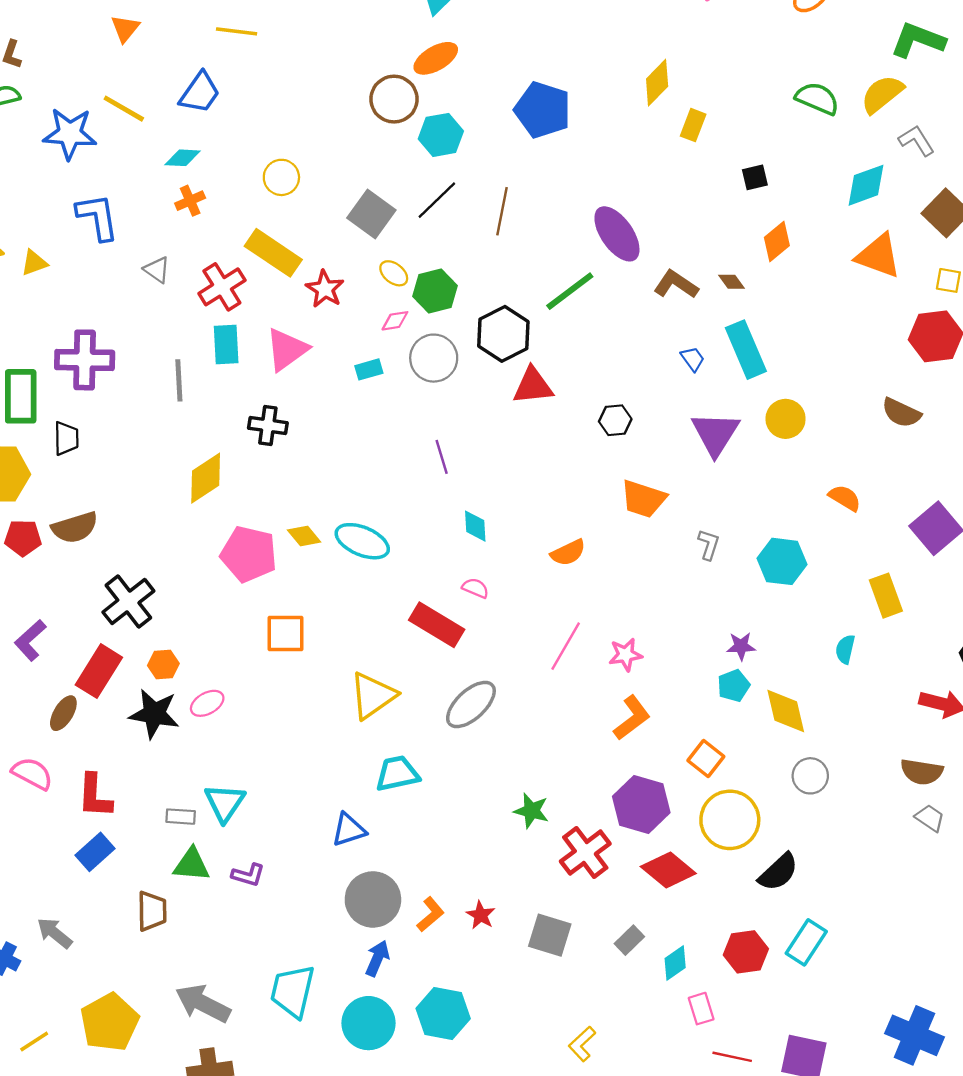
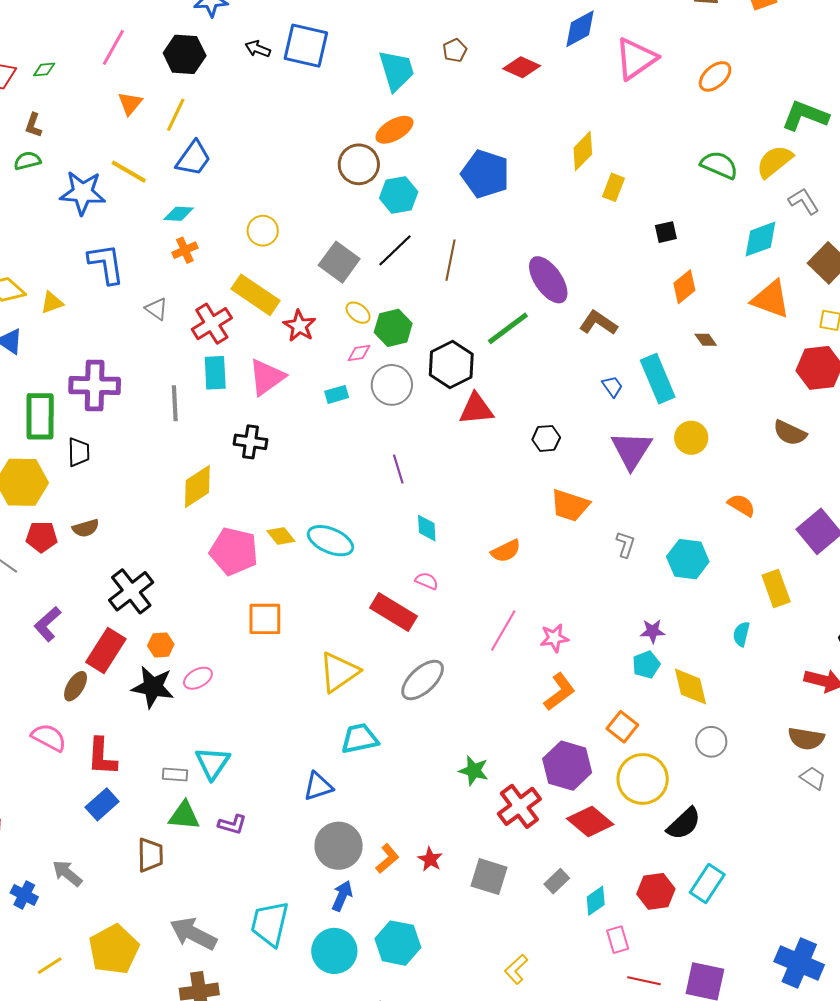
yellow line: (237, 31) -> (176, 115), moved, turned -72
brown diamond: (732, 282) -> (706, 340), moved
brown semicircle: (75, 527) -> (86, 528), size x0.7

